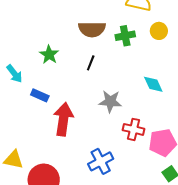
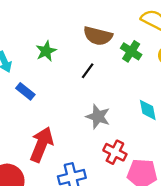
green cross: (125, 36) -> (131, 51), turned 30
red arrow: (63, 119) -> (42, 144), moved

